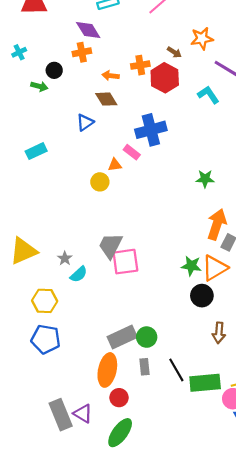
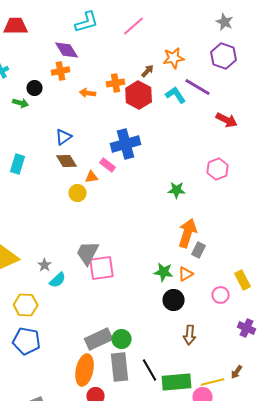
brown arrow: (174, 52) -> (148, 71), turned -80
cyan L-shape: (208, 95) -> (176, 95), moved
brown diamond: (106, 99) -> (67, 161), moved
cyan rectangle: (36, 151) -> (18, 164), turned -48
orange triangle: (215, 268) -> (186, 274), size x0.6
gray rectangle: (145, 367) -> (120, 367), size x1.8

